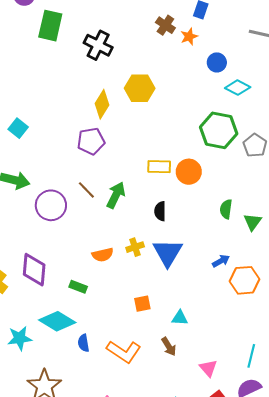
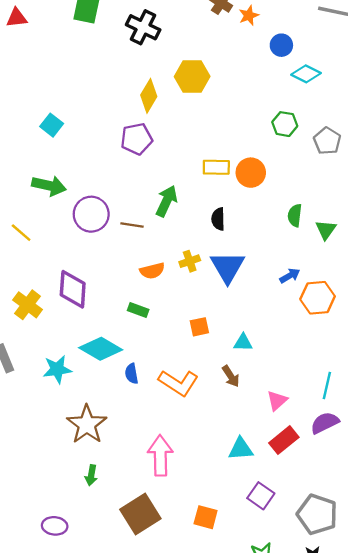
green hexagon: (219, 130) -> (285, 124), size x0.6
brown line: (86, 190) -> (132, 225), moved, turned -36
green rectangle: (78, 287) -> (138, 310), moved
pink triangle: (208, 368) -> (277, 401), turned 30

